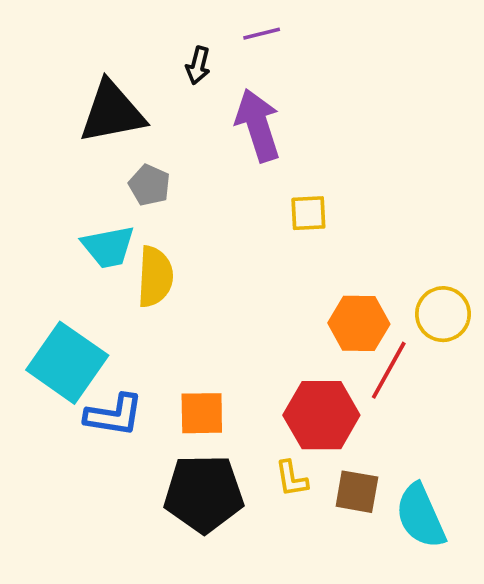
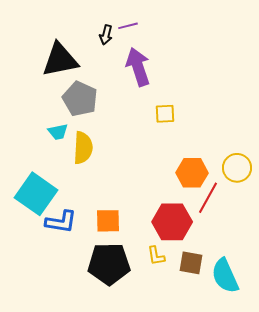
purple line: (262, 34) -> (128, 26), moved
gray pentagon: (149, 185) -> (80, 99), size x1.6
cyan trapezoid: (108, 247) -> (58, 132), size x0.7

